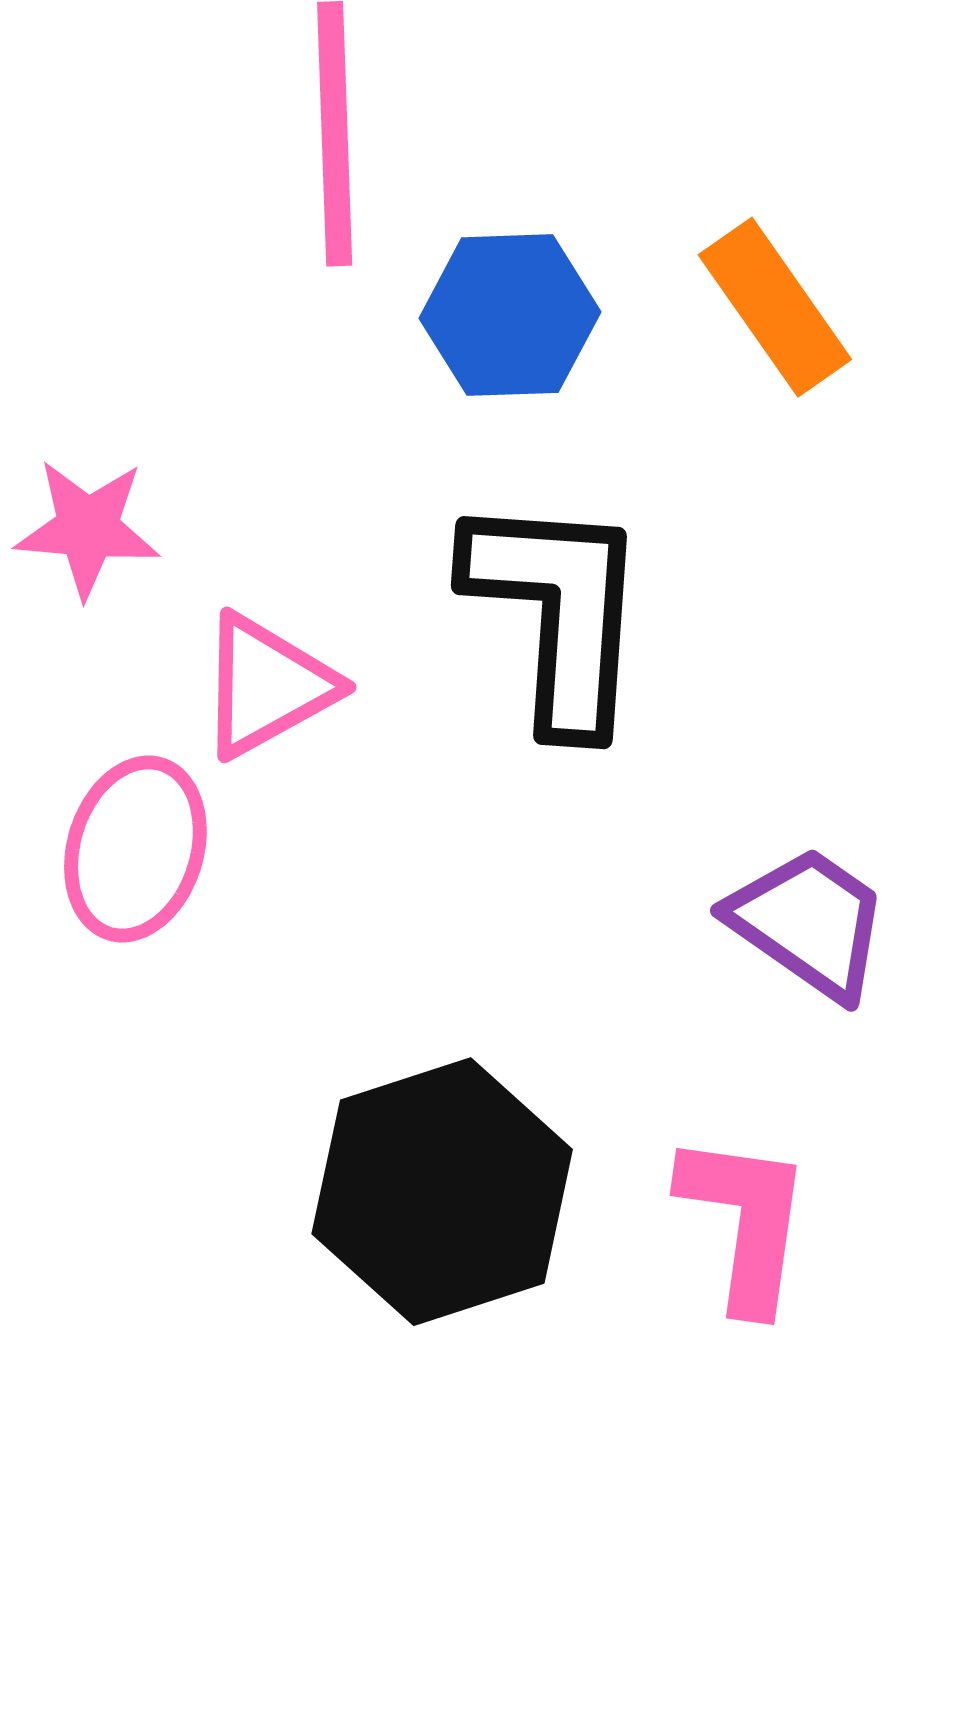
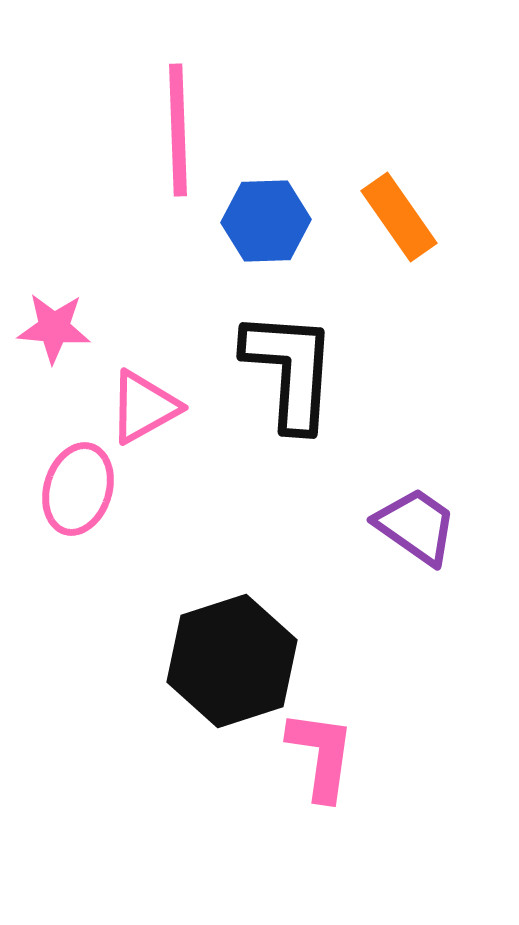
pink L-shape: (745, 1222) -> (321, 755), moved

